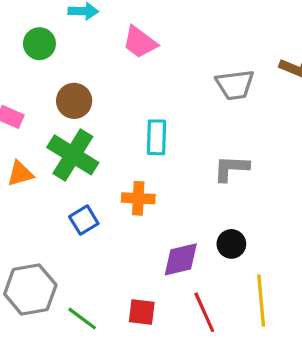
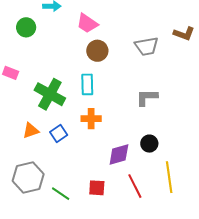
brown circle: (74, 101) -> (97, 51), moved
cyan rectangle: (157, 137) -> (87, 84), moved
orange triangle: (20, 174) -> (31, 131), moved

